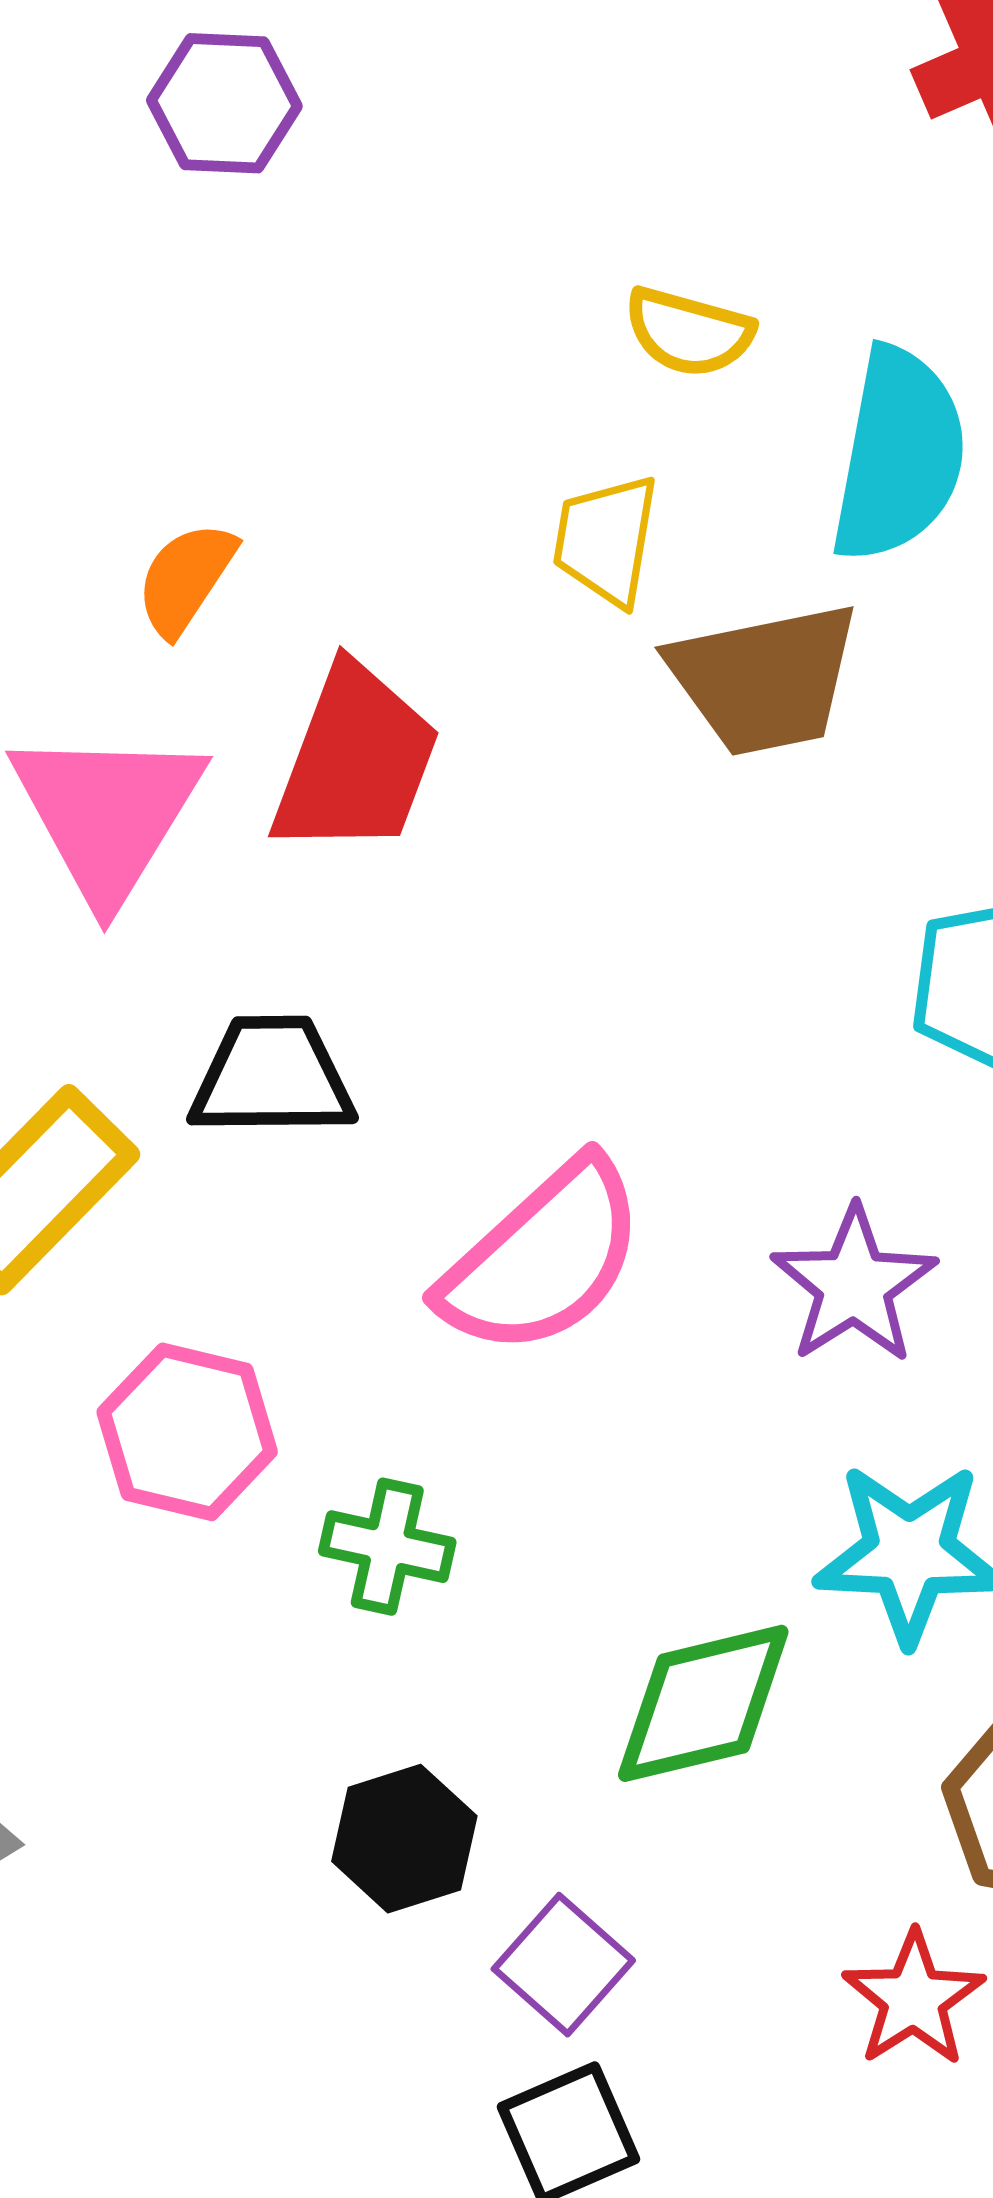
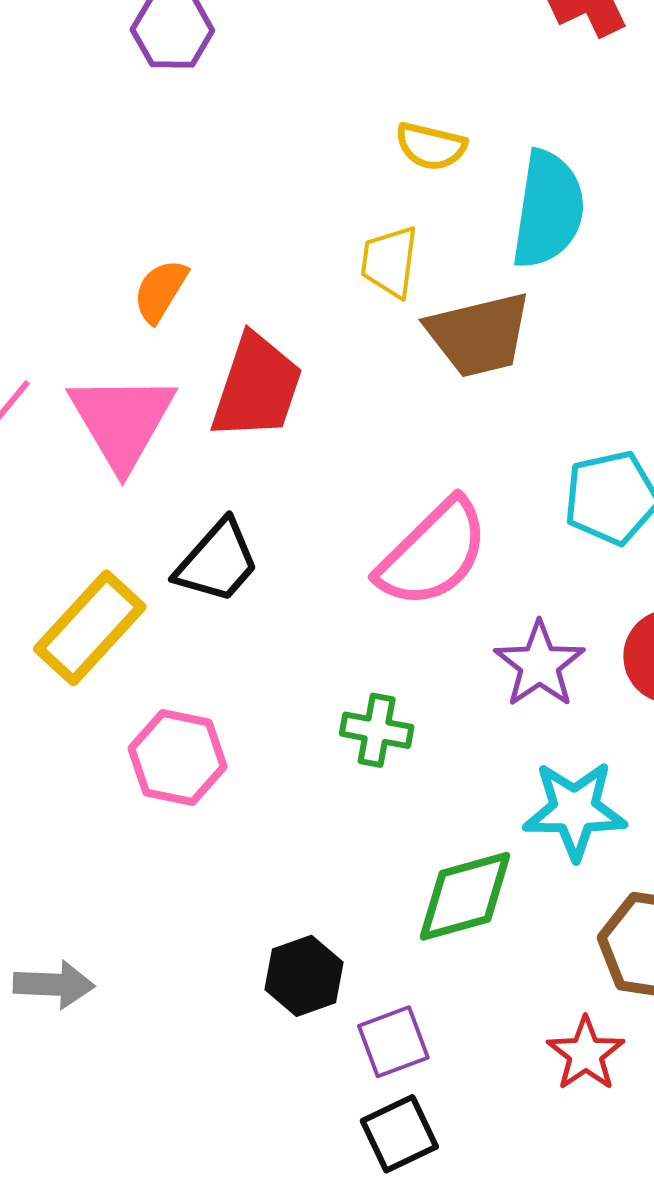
black trapezoid: (272, 1077) -> (217, 562), turned 134
pink semicircle: (543, 1258) -> (433, 553), moved
green cross: (387, 1547) -> (377, 730), moved
purple square: (563, 1965) -> (393, 1042), turned 30

